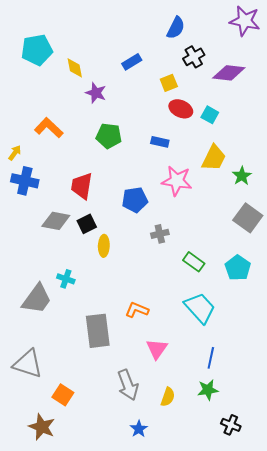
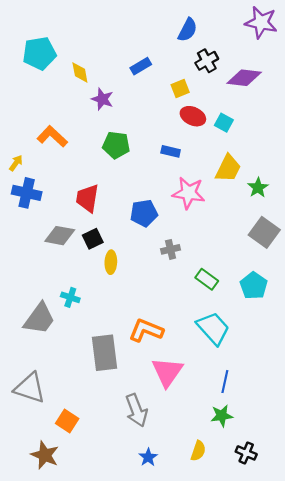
orange L-shape: (137, 310) -> (146, 330), size x1.4
pink triangle: (157, 349) -> (167, 372), size x1.4
yellow semicircle: (168, 397) -> (198, 451), moved

